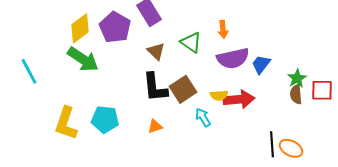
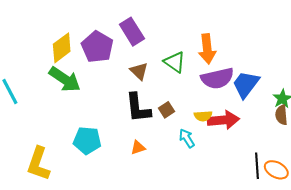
orange arrow: (223, 29) -> (207, 49), size x1.6
blue trapezoid: (261, 64) -> (246, 84), size x1.4
brown square: (183, 89) -> (166, 110), size x0.6
yellow L-shape: (66, 123) -> (38, 164), moved

